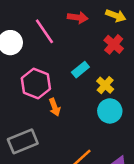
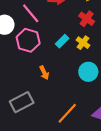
pink hexagon: (36, 83) -> (28, 40), moved
yellow cross: (105, 85) -> (83, 43), moved

